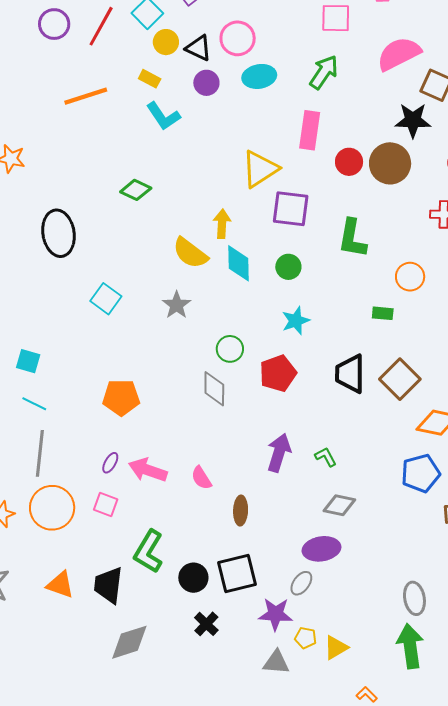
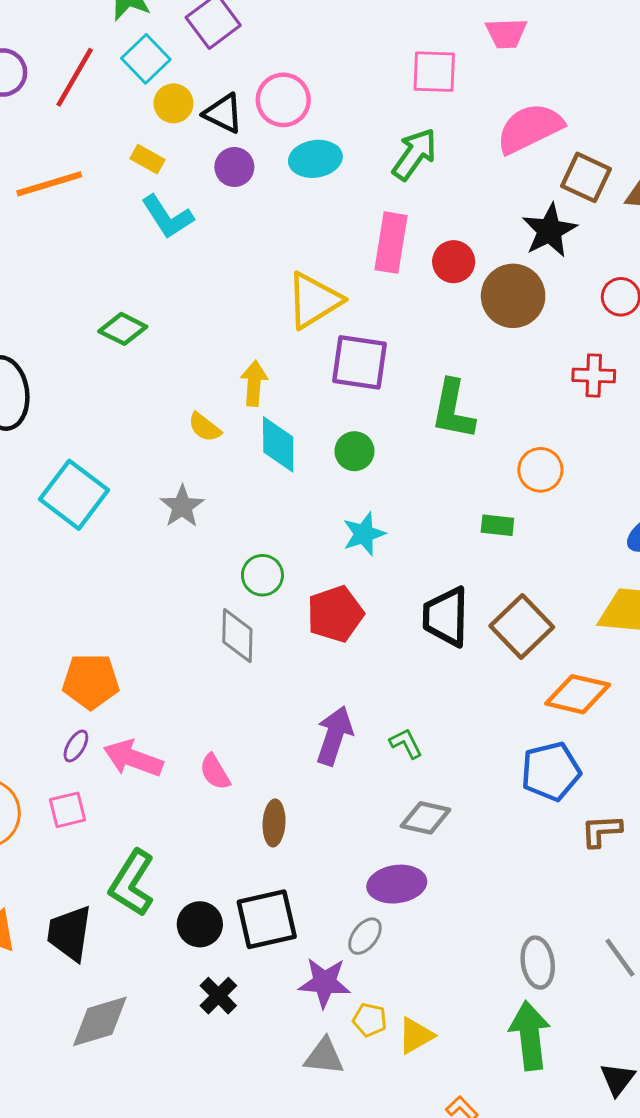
black star: (413, 120) -> (549, 230), turned -30
red circle: (349, 162) -> (454, 262), moved
yellow semicircle: (190, 253) -> (205, 427), size x0.6
cyan square: (106, 299) -> (74, 495), size x1.4
orange pentagon: (121, 397) -> (91, 681), moved
pink square: (106, 504) -> (67, 810), turned -35

